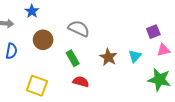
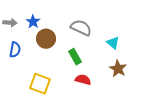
blue star: (32, 11) -> (33, 22), moved
cyan triangle: (135, 56) -> (113, 43), moved, turned -32
brown star: (108, 57) -> (118, 69), moved

